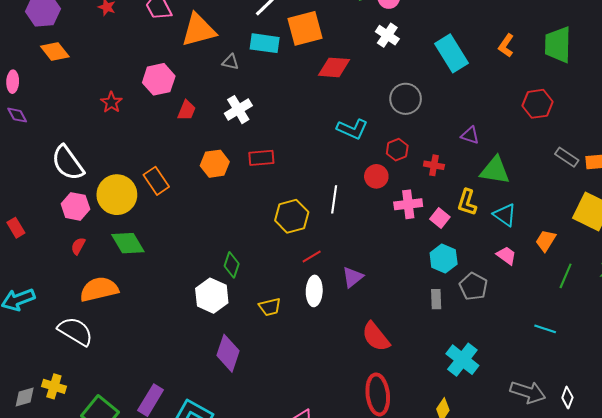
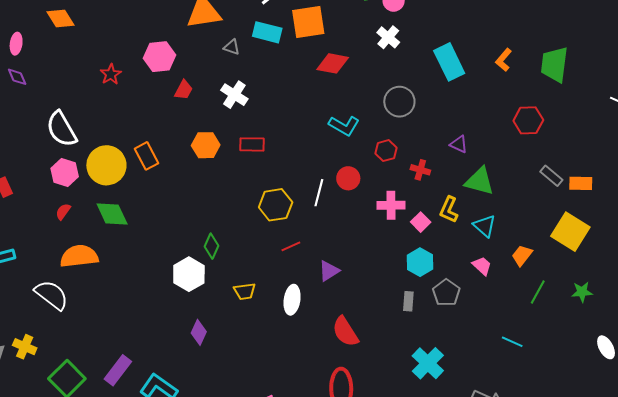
white cross: (238, 110) -> (234, 95), turned -32
red circle: (376, 176) -> (348, 178), moved
white ellipse: (314, 291) -> (292, 300), moved
purple diamond: (228, 353) -> (199, 332), size x0.7

